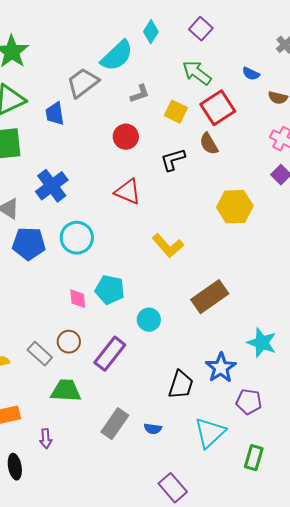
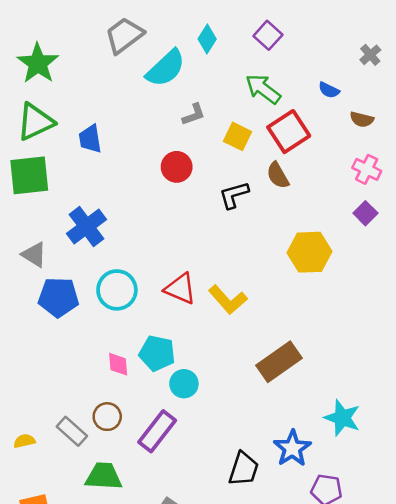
gray trapezoid: (83, 83) -> (124, 35), moved
red triangle: (128, 192) -> (180, 289), moved
cyan circle: (149, 320) -> (184, 384), moved

